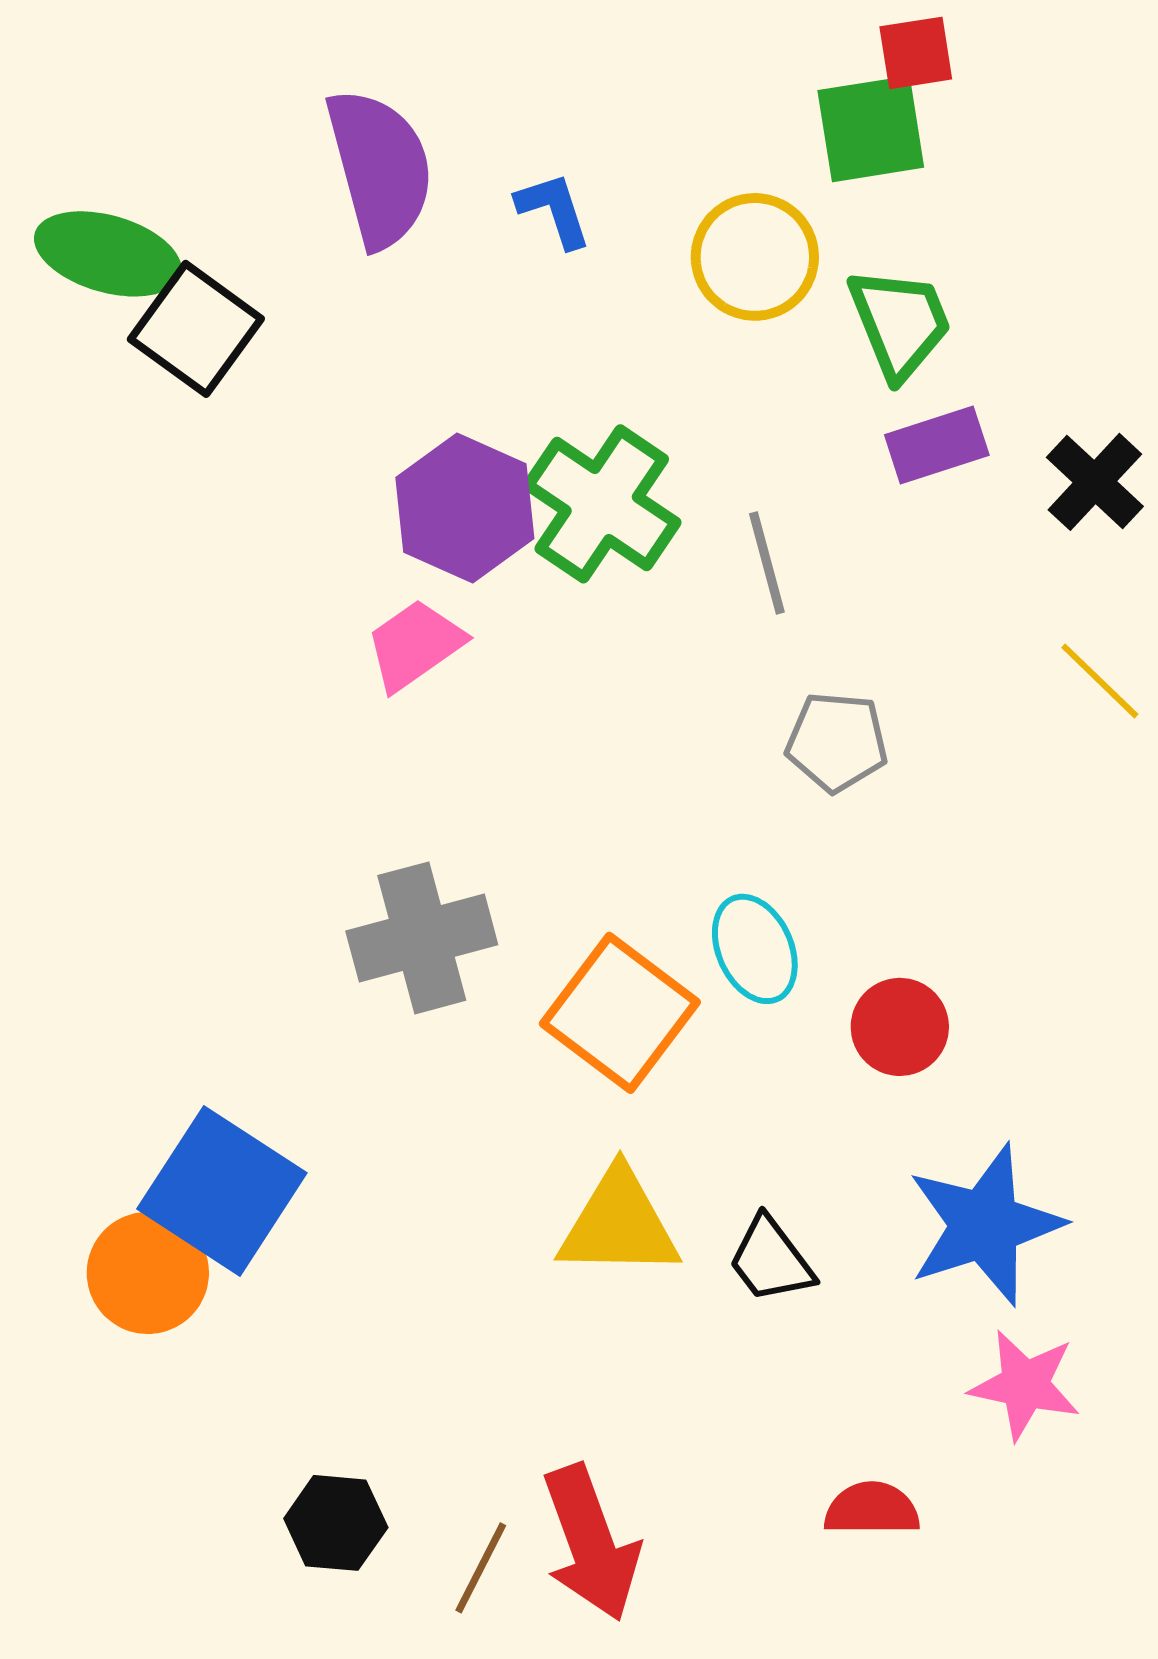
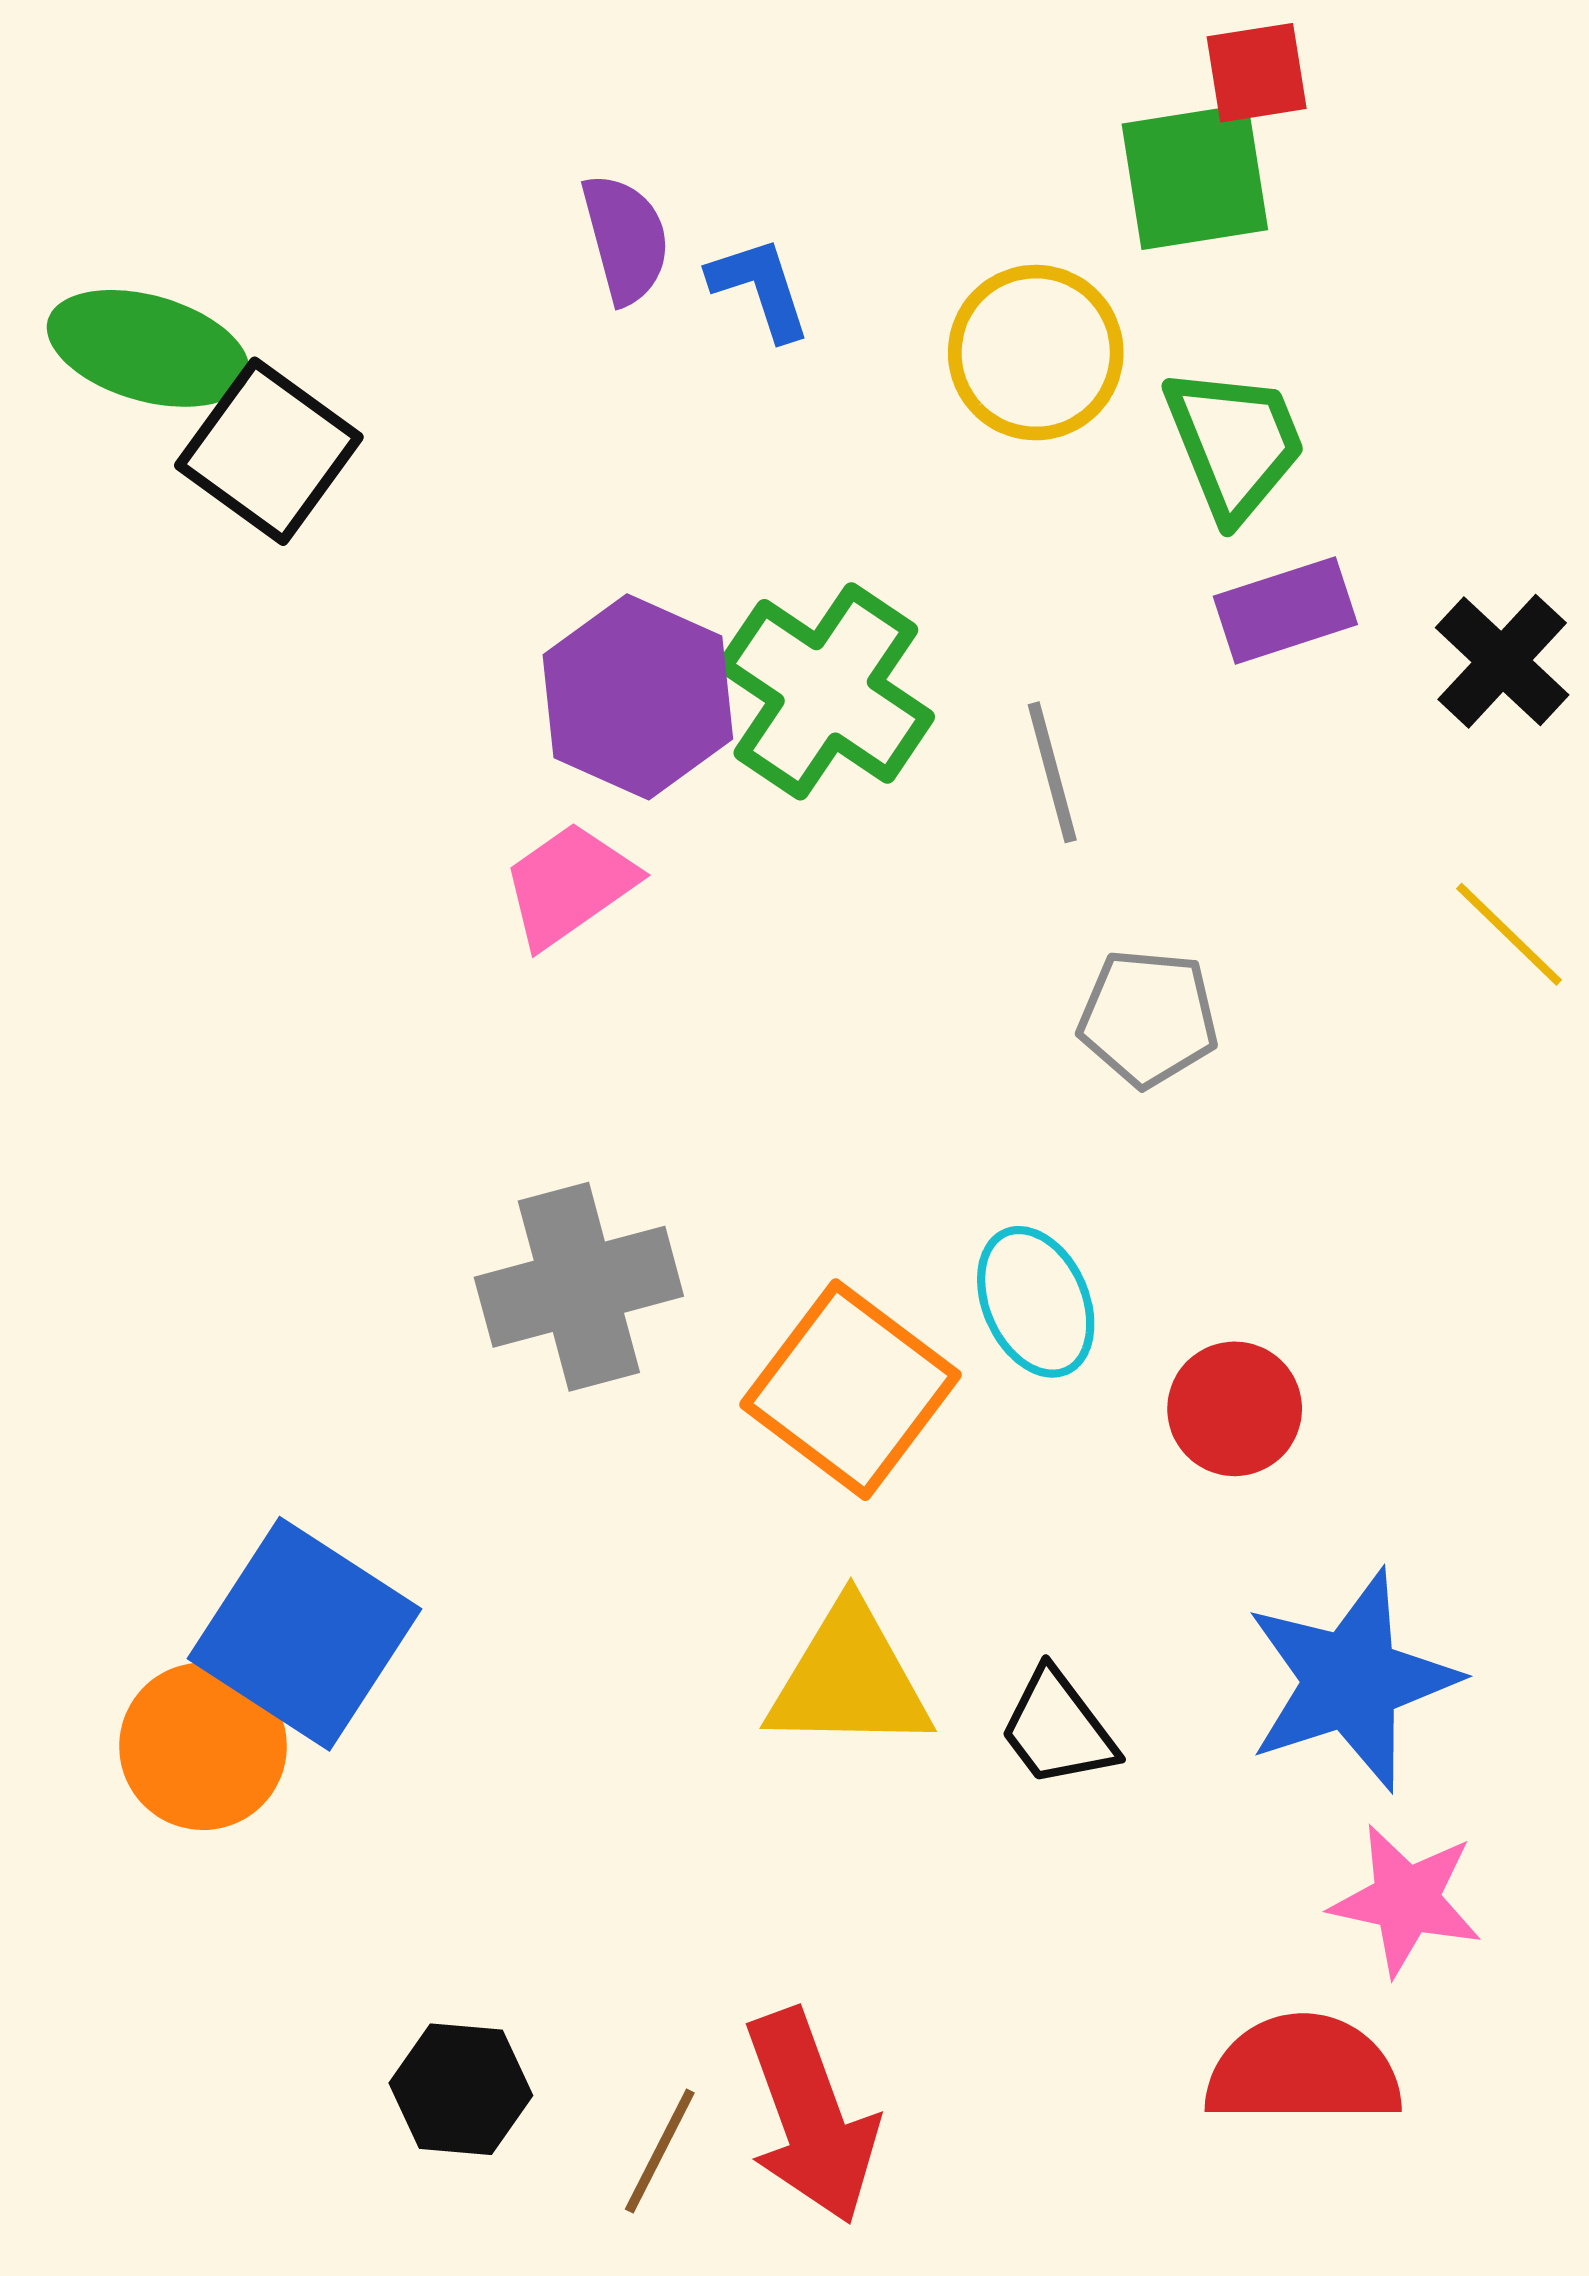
purple semicircle: (380, 168) -> (626, 239), moved, size x0.6
red semicircle: (872, 1509) -> (1303, 2070), moved, size x1.5

